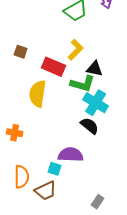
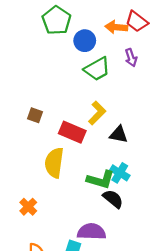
green L-shape: (83, 84) -> (101, 180), moved
cyan cross: (96, 103) -> (120, 173), size x0.7
orange cross: (15, 133) -> (28, 207), turned 35

